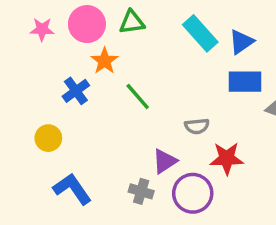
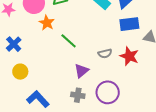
blue cross: (76, 91) -> (14, 44), moved
red star: (227, 158) -> (129, 56), moved, turned 30
purple triangle: (165, 161) -> (81, 71), moved

